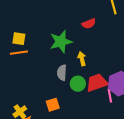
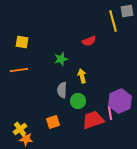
yellow square: (19, 39) -> (22, 42), moved
green star: (61, 42) -> (61, 59), size x0.6
red trapezoid: (97, 83) -> (93, 120), moved

